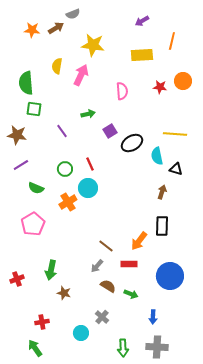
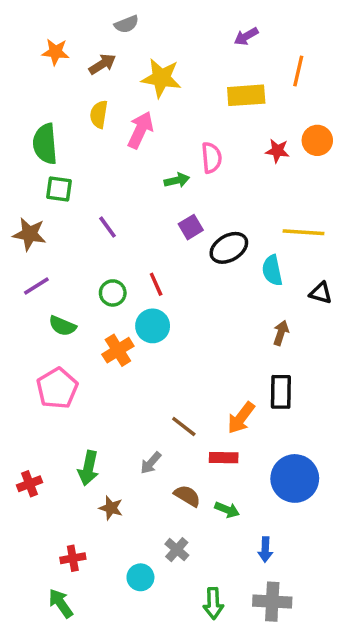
brown arrow: (56, 28) -> (102, 64), moved
green arrow: (88, 114) -> (177, 180), moved
black triangle: (176, 169) -> (321, 293), moved
gray arrow: (97, 266) -> (151, 463), moved

